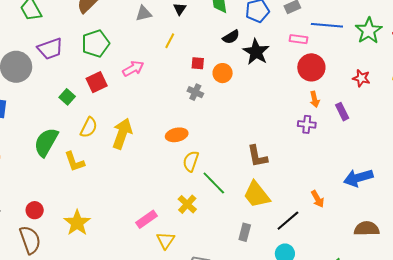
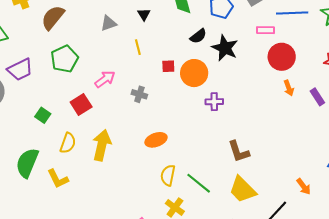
yellow line: (170, 41) -> (138, 47), turned -35
orange circle: (223, 73) -> (194, 73), size x1.4
red square: (97, 82) -> (81, 104), moved
gray cross: (195, 92) -> (139, 94), moved
purple cross: (307, 124) -> (214, 102), moved
yellow semicircle: (191, 161) -> (168, 175), moved

